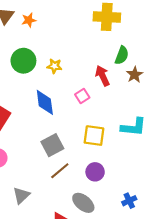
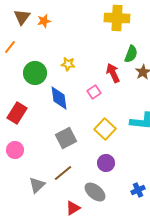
green circle: (23, 61) -> (35, 73), moved
yellow square: (94, 136) -> (105, 129), turned 35
brown line: (60, 171) -> (63, 173), moved

